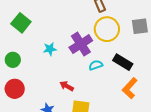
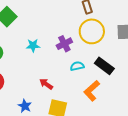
purple cross: (81, 44) -> (64, 44), size x0.7
orange L-shape: (130, 88) -> (92, 91), moved

